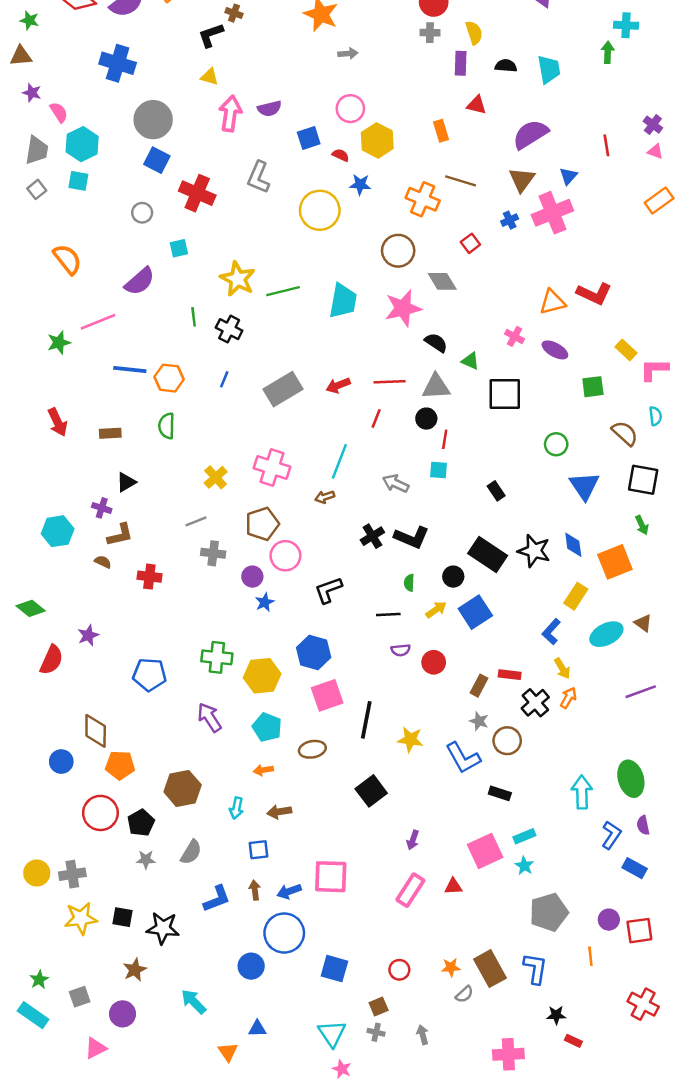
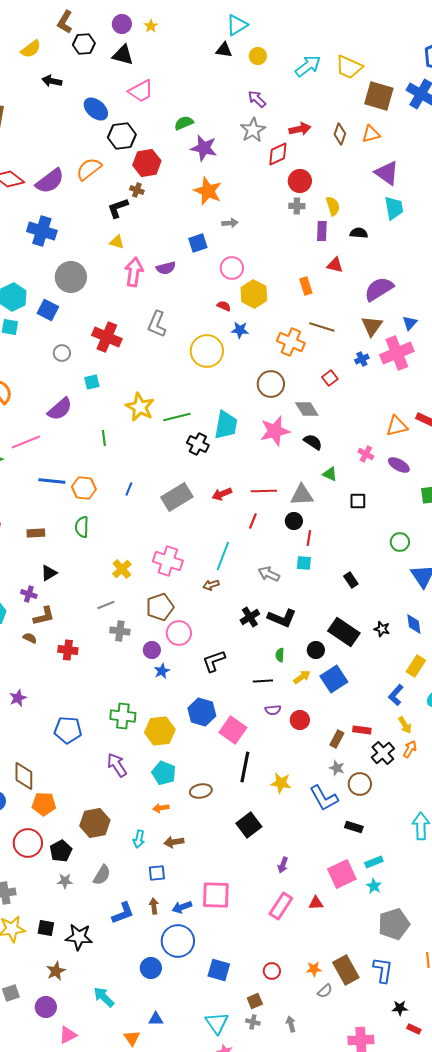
cyan trapezoid: (549, 69) -> (394, 208), moved
blue square: (309, 138) -> (198, 243), moved
blue square: (157, 160) -> (48, 310), moved
black cross: (229, 329) -> (198, 444), moved
black semicircle: (436, 343) -> (313, 442), moved
black square: (505, 394) -> (358, 501), size x0.6
black star: (534, 551) -> (382, 629), size x0.6
pink square: (327, 695) -> (233, 730), moved, turned -36
pink triangle: (96, 1048) -> (68, 1035), moved

